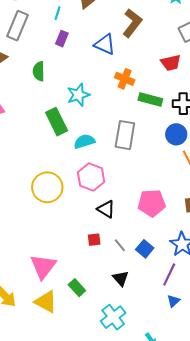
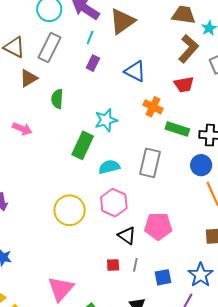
brown L-shape: (132, 23) -> (188, 49), moved
red trapezoid: (171, 63) -> (184, 84), moved
green semicircle: (39, 71) -> (57, 99), moved
green rectangle: (57, 122) -> (83, 145), turned 48
pink pentagon: (152, 203) -> (158, 226), moved
gray line: (120, 245) -> (135, 265), moved, turned 48
blue square: (145, 249) -> (163, 277), turned 36

